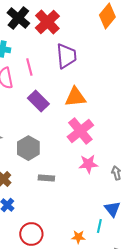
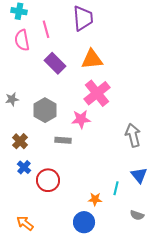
pink star: (88, 164) -> (81, 119), moved
gray arrow: (116, 173) -> (133, 135), size x1.6
blue triangle: (112, 209) -> (139, 175), moved
red circle: (31, 234) -> (48, 180), moved

